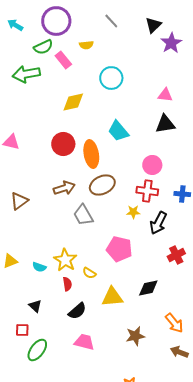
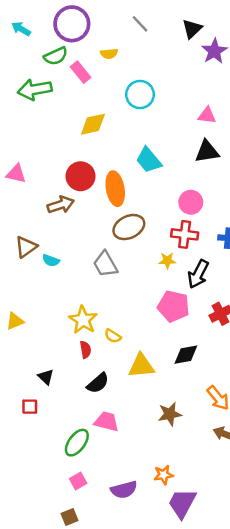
brown arrow: (64, 188) -> (61, 205), moved
pink pentagon: (119, 249) -> (173, 306), moved
cyan semicircle: (39, 267) -> (51, 260), moved
green ellipse: (37, 350) -> (77, 443), moved

